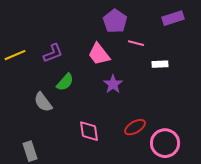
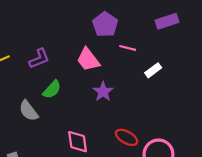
white rectangle: (160, 64) -> (153, 70), turned -35
red ellipse: (135, 127) -> (127, 137), turned 60

